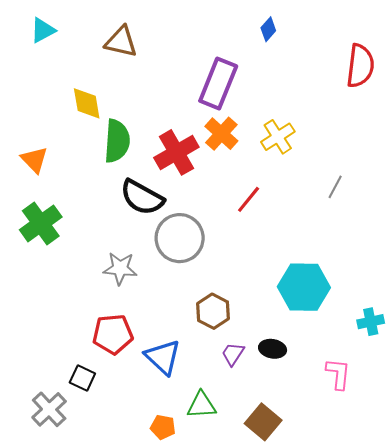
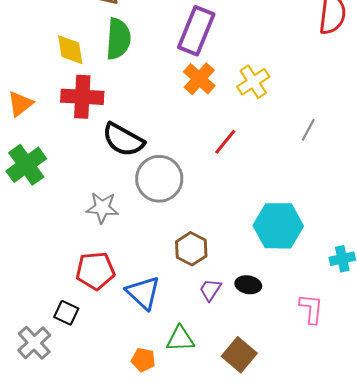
green semicircle: (117, 141) -> (118, 39), moved
red cross: (176, 152) -> (82, 97), moved, turned 33
orange triangle: (34, 160) -> (20, 104), turned 36

